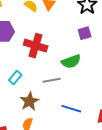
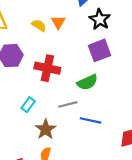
purple square: (85, 33) -> (100, 50), size x1.5
blue line: (71, 109) -> (91, 120), moved

